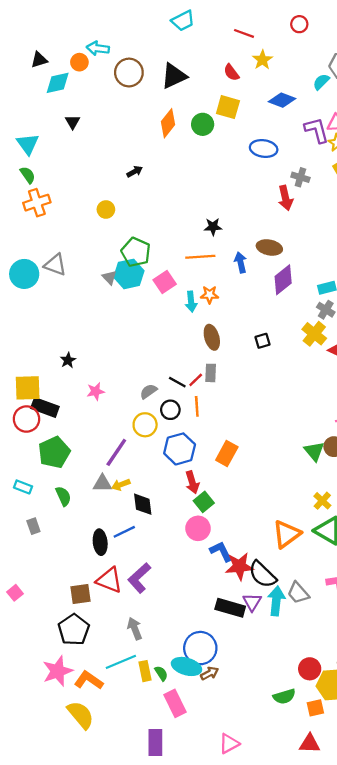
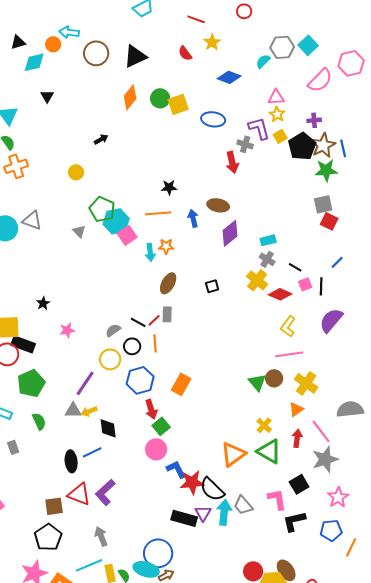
yellow square: (228, 107) -> (178, 104), moved, turned -35
purple L-shape: (317, 130) -> (259, 128), moved
cyan hexagon: (129, 274) -> (116, 221), moved
brown ellipse: (212, 337) -> (168, 283), turned 45

